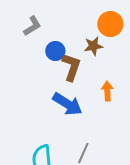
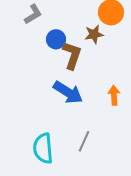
orange arrow: (107, 91) -> (114, 95), moved

